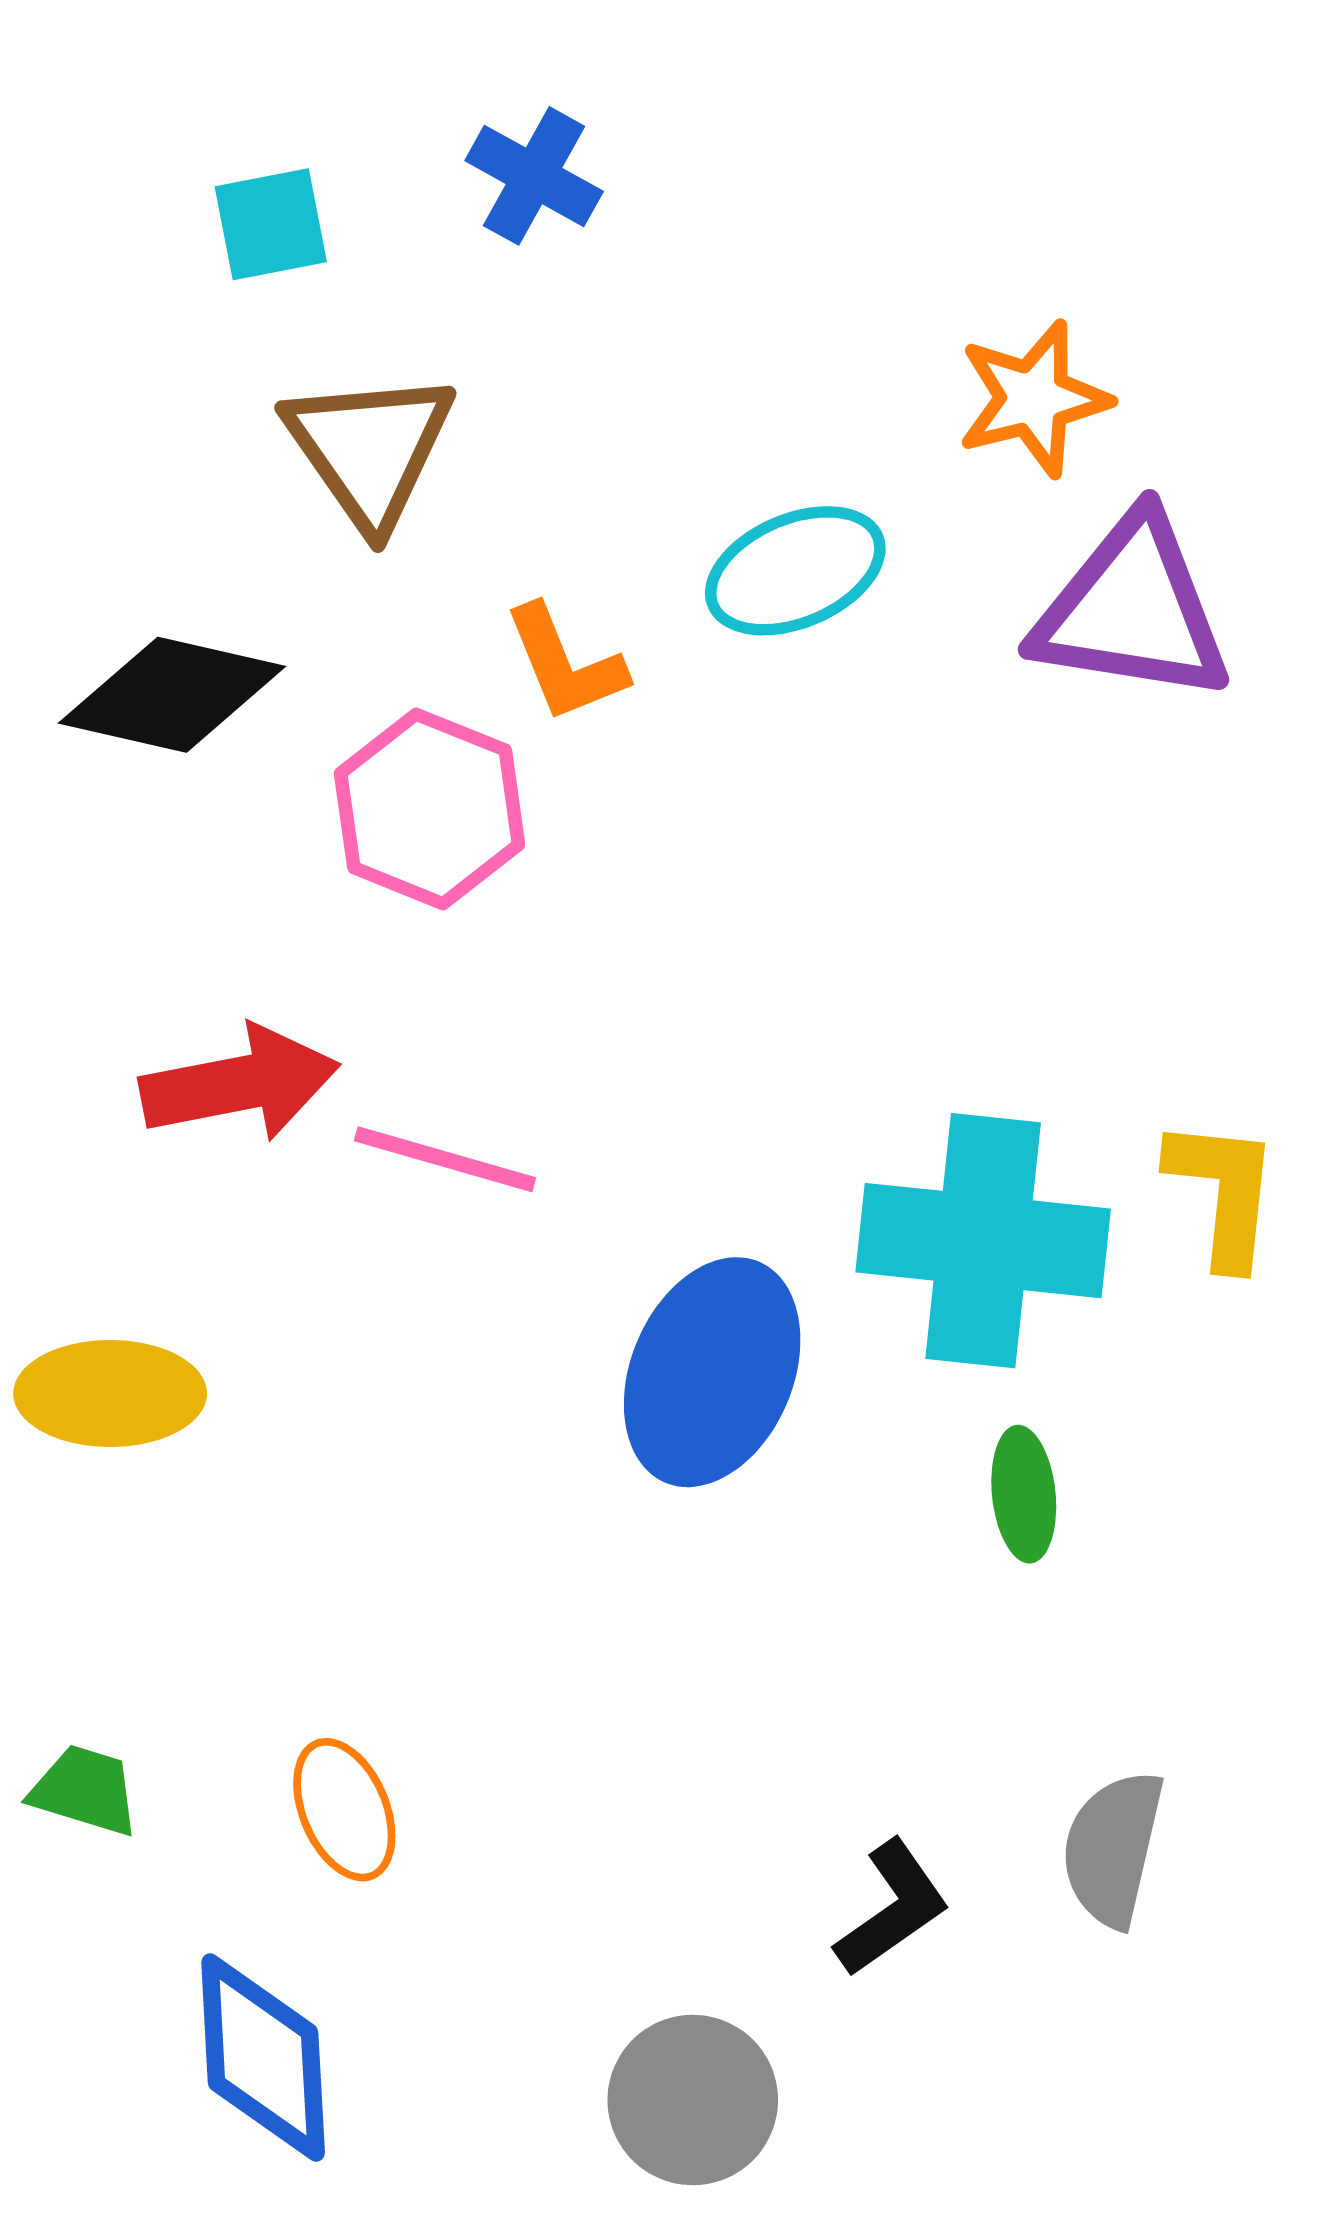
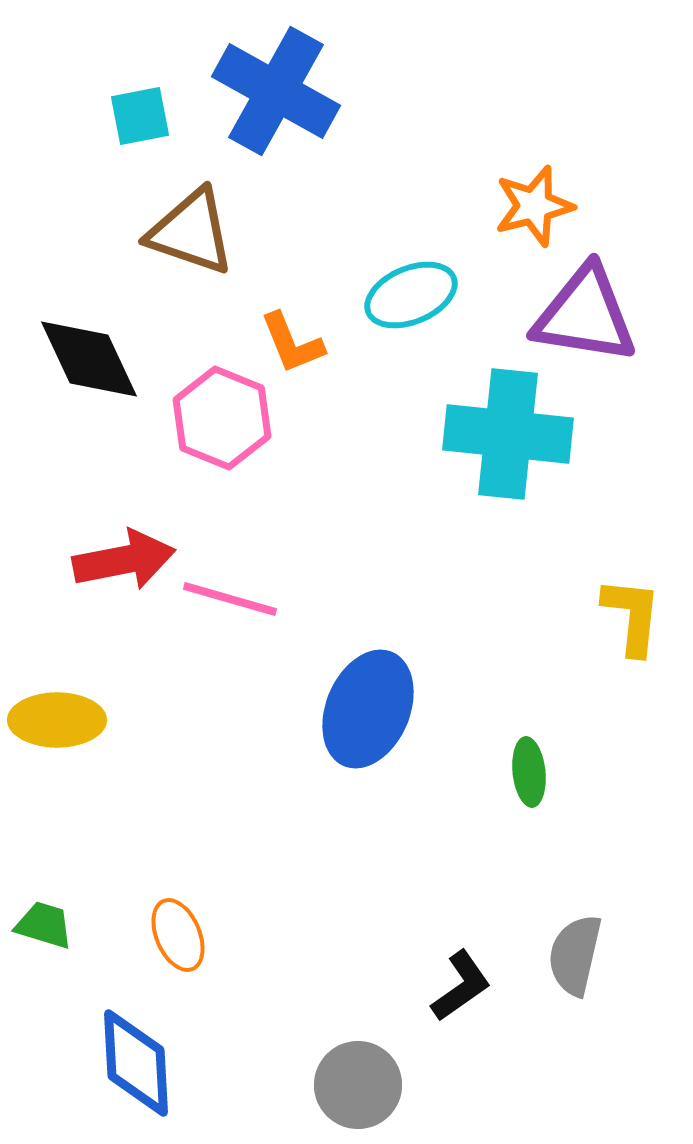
blue cross: (534, 176) -> (276, 91), size x1.8
brown triangle: (369, 449) -> (191, 232), turned -36
black diamond: (172, 695) -> (89, 359), turned 52
cyan cross: (983, 1241) -> (508, 434), moved

